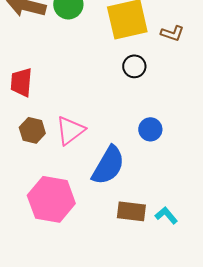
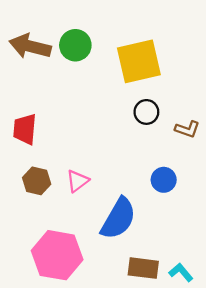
brown L-shape: (172, 33) -> (187, 129), moved
pink triangle: (70, 130) -> (78, 181), size x0.7

